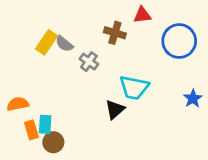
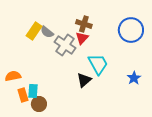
red triangle: (142, 15) -> (82, 38), moved, turned -40
gray cross: (89, 62) -> (65, 45), size x1.5
cyan trapezoid: (134, 88) -> (98, 64), turned -130
blue star: (193, 98) -> (134, 78), moved

